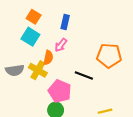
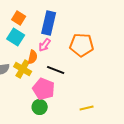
blue rectangle: (65, 22) -> (49, 23), size x1.6
orange pentagon: (109, 56) -> (82, 45), moved
black line: (84, 75) -> (56, 70), moved

